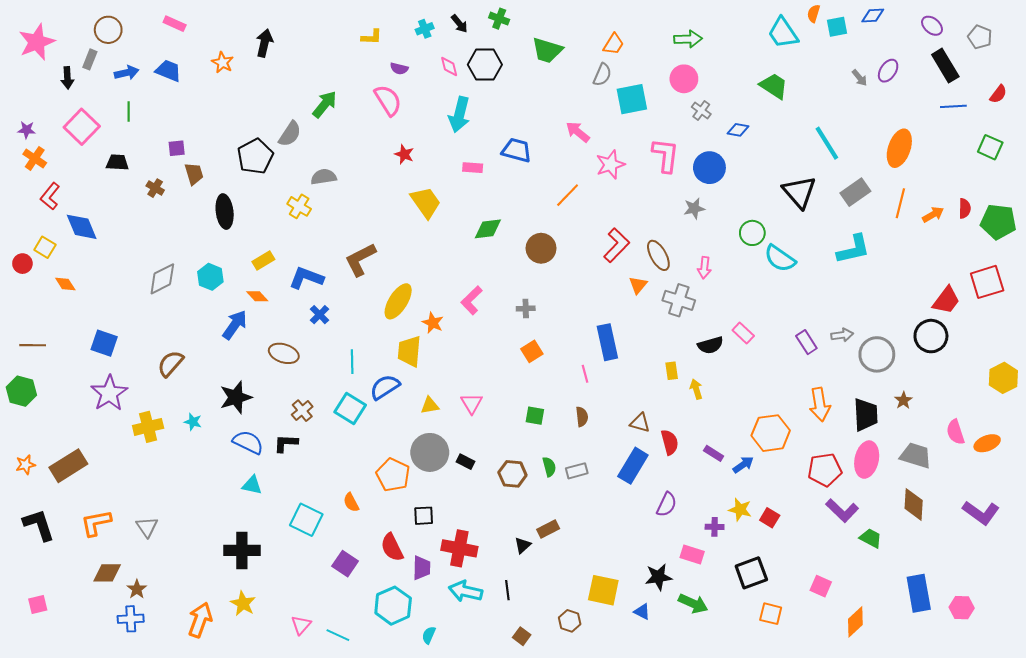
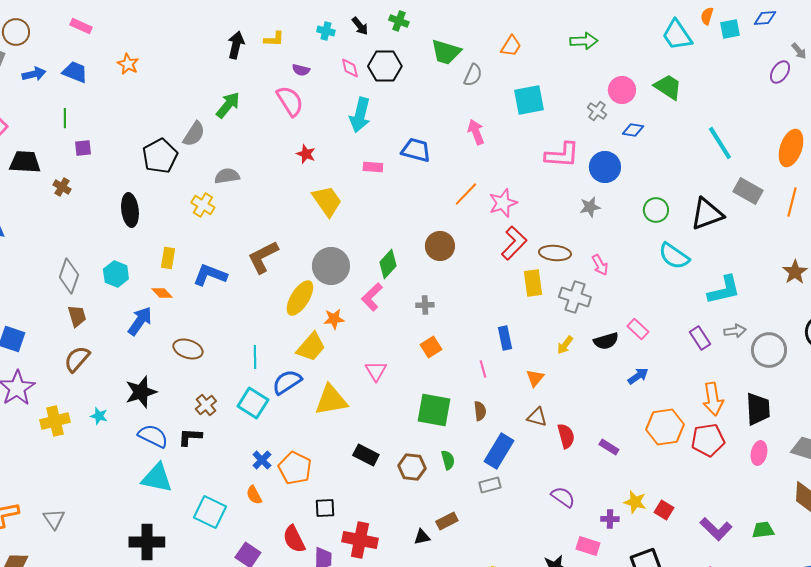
cyan cross: (425, 29) -> (326, 31), turned 36
black arrow: (264, 43) -> (236, 45), moved
gray semicircle: (602, 75) -> (473, 75), moved
gray arrow: (860, 78) -> (799, 51), moved
pink circle: (684, 79) -> (622, 90), moved
green line: (129, 111) -> (65, 118), moved
pink arrow: (578, 132) -> (476, 132), turned 30
pink L-shape: (666, 155) -> (562, 155), turned 87
black trapezoid: (117, 163) -> (25, 162), size x1.4
pink star: (610, 165) -> (503, 203), moved
brown trapezoid: (194, 174) -> (77, 316), moved
black triangle: (799, 192) -> (707, 214), moved, turned 51
gray rectangle: (855, 192) -> (748, 191), turned 64
green diamond: (488, 229) -> (388, 264), moved, turned -40
green circle: (752, 233) -> (656, 210), moved
cyan L-shape: (853, 249) -> (724, 290), moved
brown ellipse: (658, 255) -> (555, 253), turned -56
yellow rectangle: (263, 261) -> (168, 258), turned -50
pink arrow: (704, 268) -> (600, 265), turned -35
gray diamond: (162, 279) -> (69, 276), turned -44
orange triangle: (638, 285) -> (535, 378), moved
blue cross: (320, 315) -> (262, 460), moved
orange star: (433, 323) -> (334, 319), turned -30
blue rectangle: (607, 342) -> (505, 338), size x0.7
yellow trapezoid: (409, 351) -> (311, 347), turned -144
yellow rectangle: (672, 371) -> (533, 283), moved, size x1.5
yellow arrow: (696, 389) -> (565, 345), moved, turned -126
brown star: (903, 400) -> (795, 272), moved, size x1.4
pink triangle: (472, 403) -> (376, 371), moved
yellow triangle: (430, 405) -> (331, 400), size x1.8
green square: (535, 416) -> (434, 410), size x1.8
gray circle: (430, 452) -> (331, 266), moved
pink ellipse: (867, 460) -> (759, 453), size x0.7
black rectangle: (465, 462) -> (366, 455), size x1.4
blue arrow: (743, 465) -> (638, 376), moved
blue rectangle: (633, 466) -> (499, 451), moved
red pentagon: (825, 470) -> (708, 440), moved
gray rectangle: (577, 471) -> (490, 485), moved
cyan triangle: (252, 485) -> (157, 478), size x1.6
purple semicircle: (667, 504) -> (563, 497), turned -80
purple L-shape: (842, 511) -> (716, 529), moved
green trapezoid: (871, 538) -> (763, 530), turned -35
black triangle: (523, 545) -> (422, 537), turned 30

